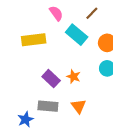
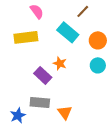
pink semicircle: (56, 13) -> (37, 11), moved
orange star: (73, 77) -> (60, 63), moved
orange triangle: (79, 106) -> (65, 112), moved

